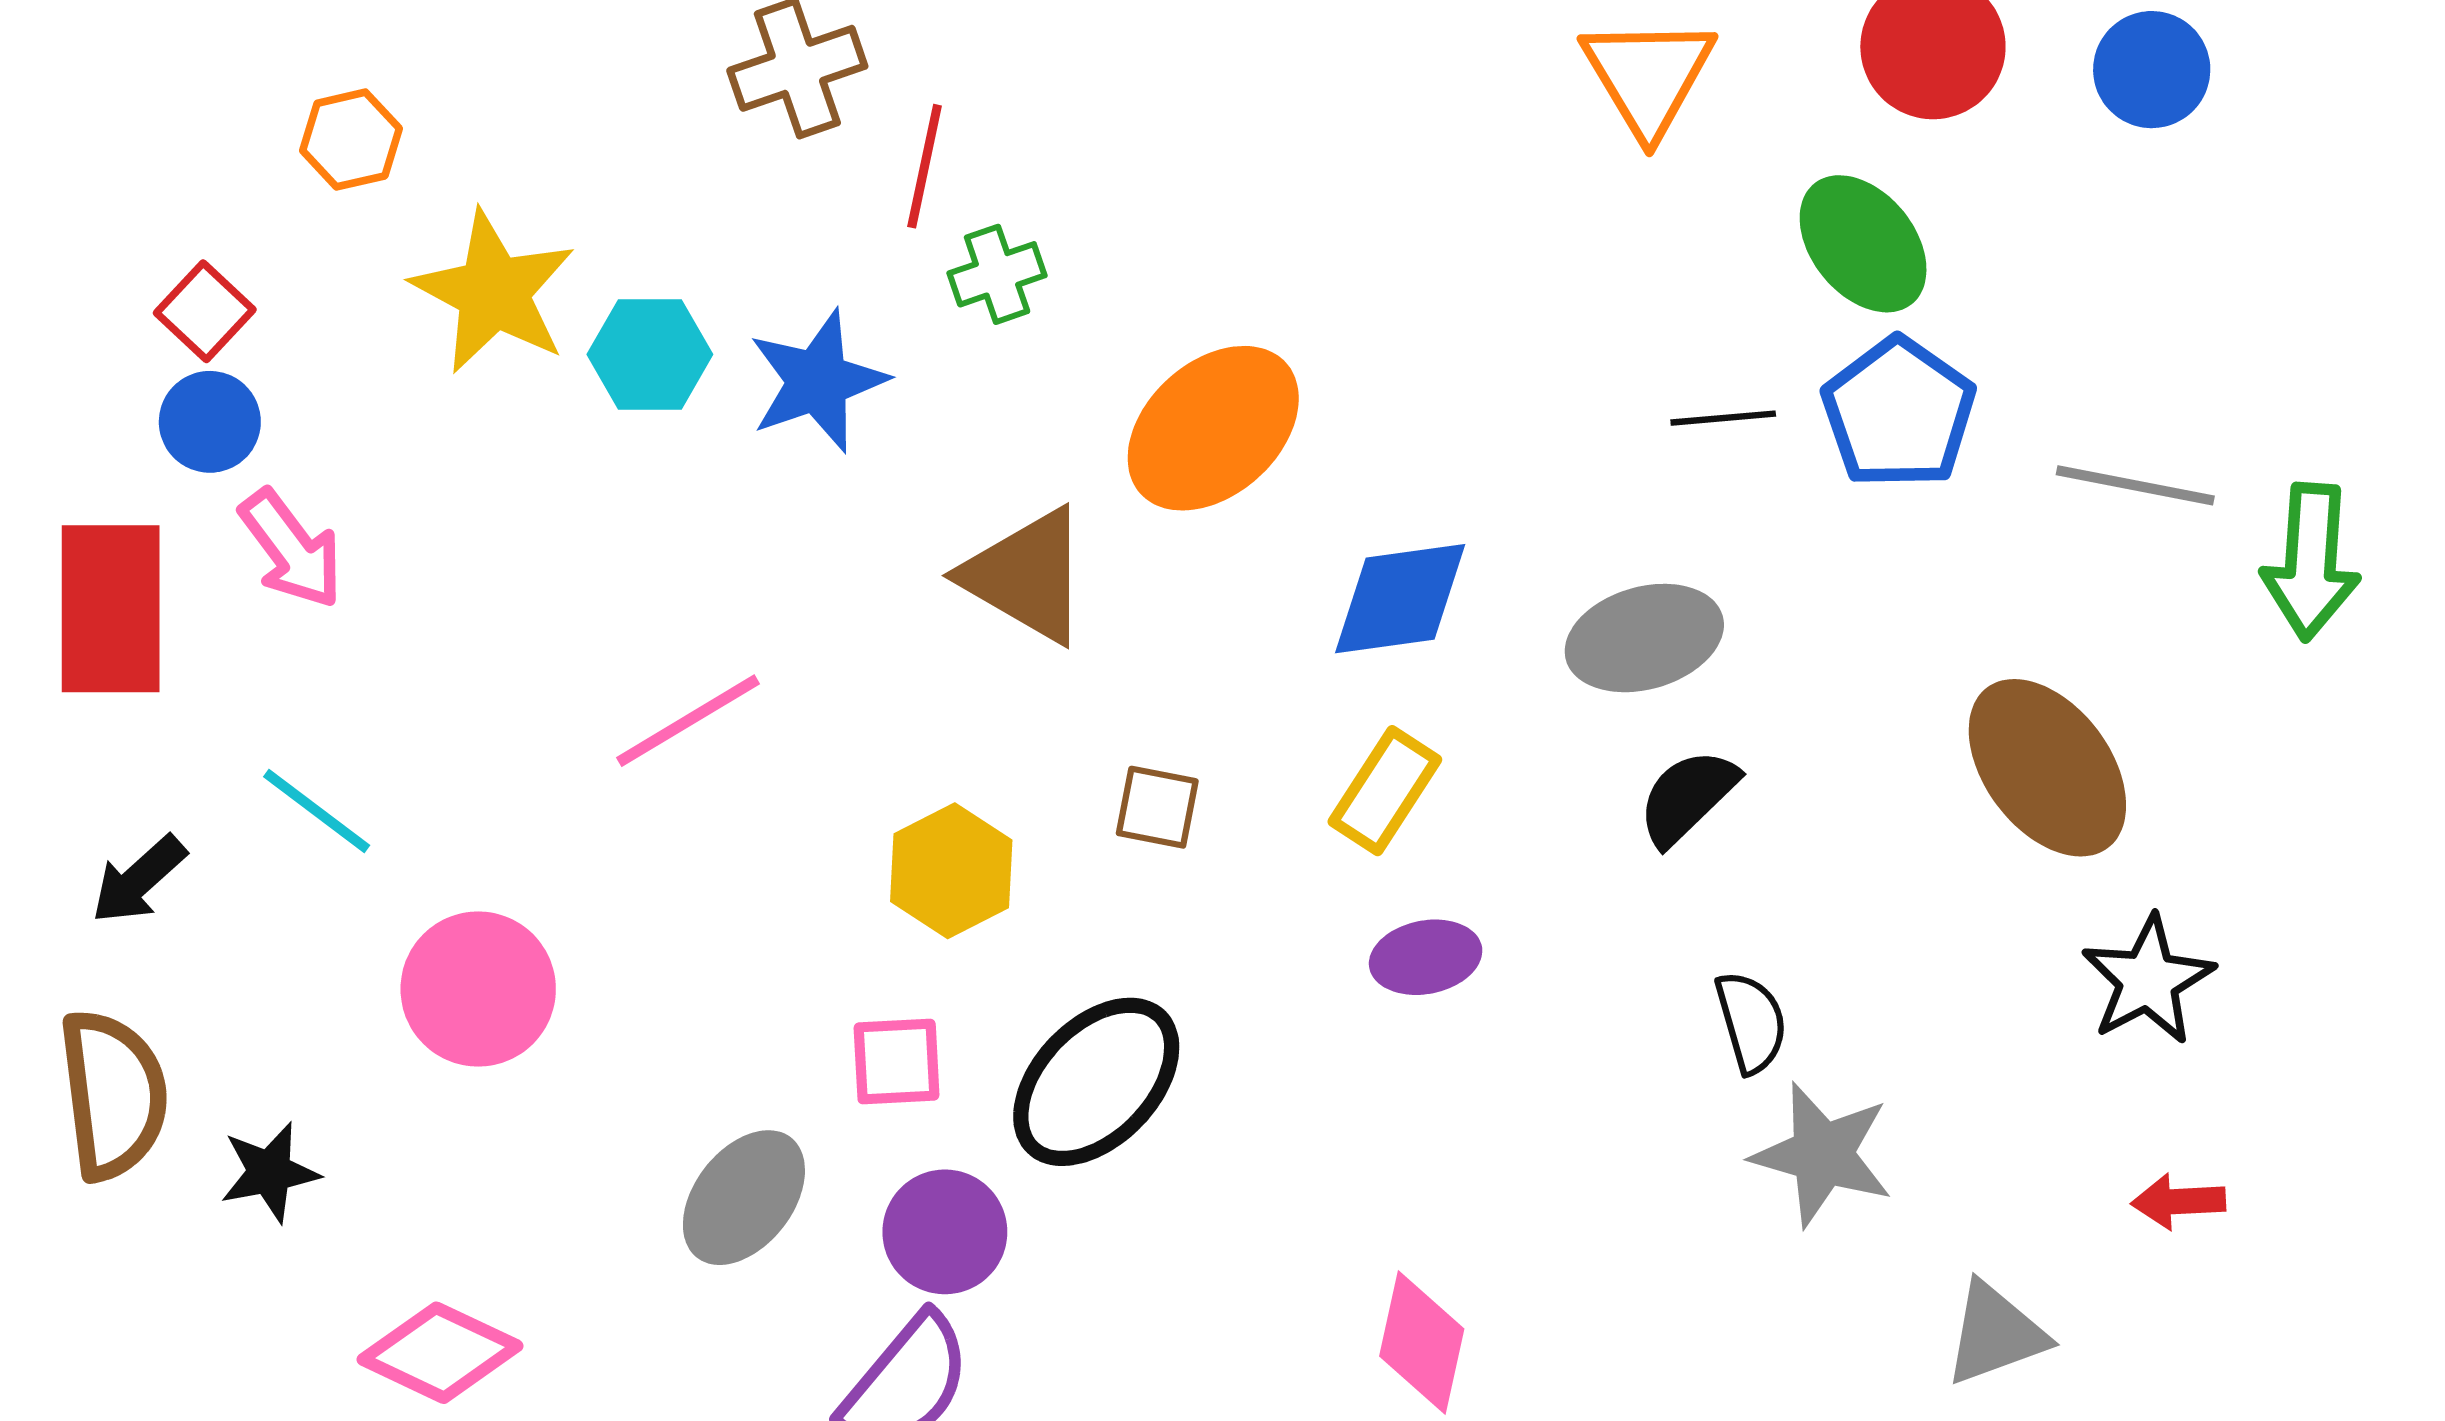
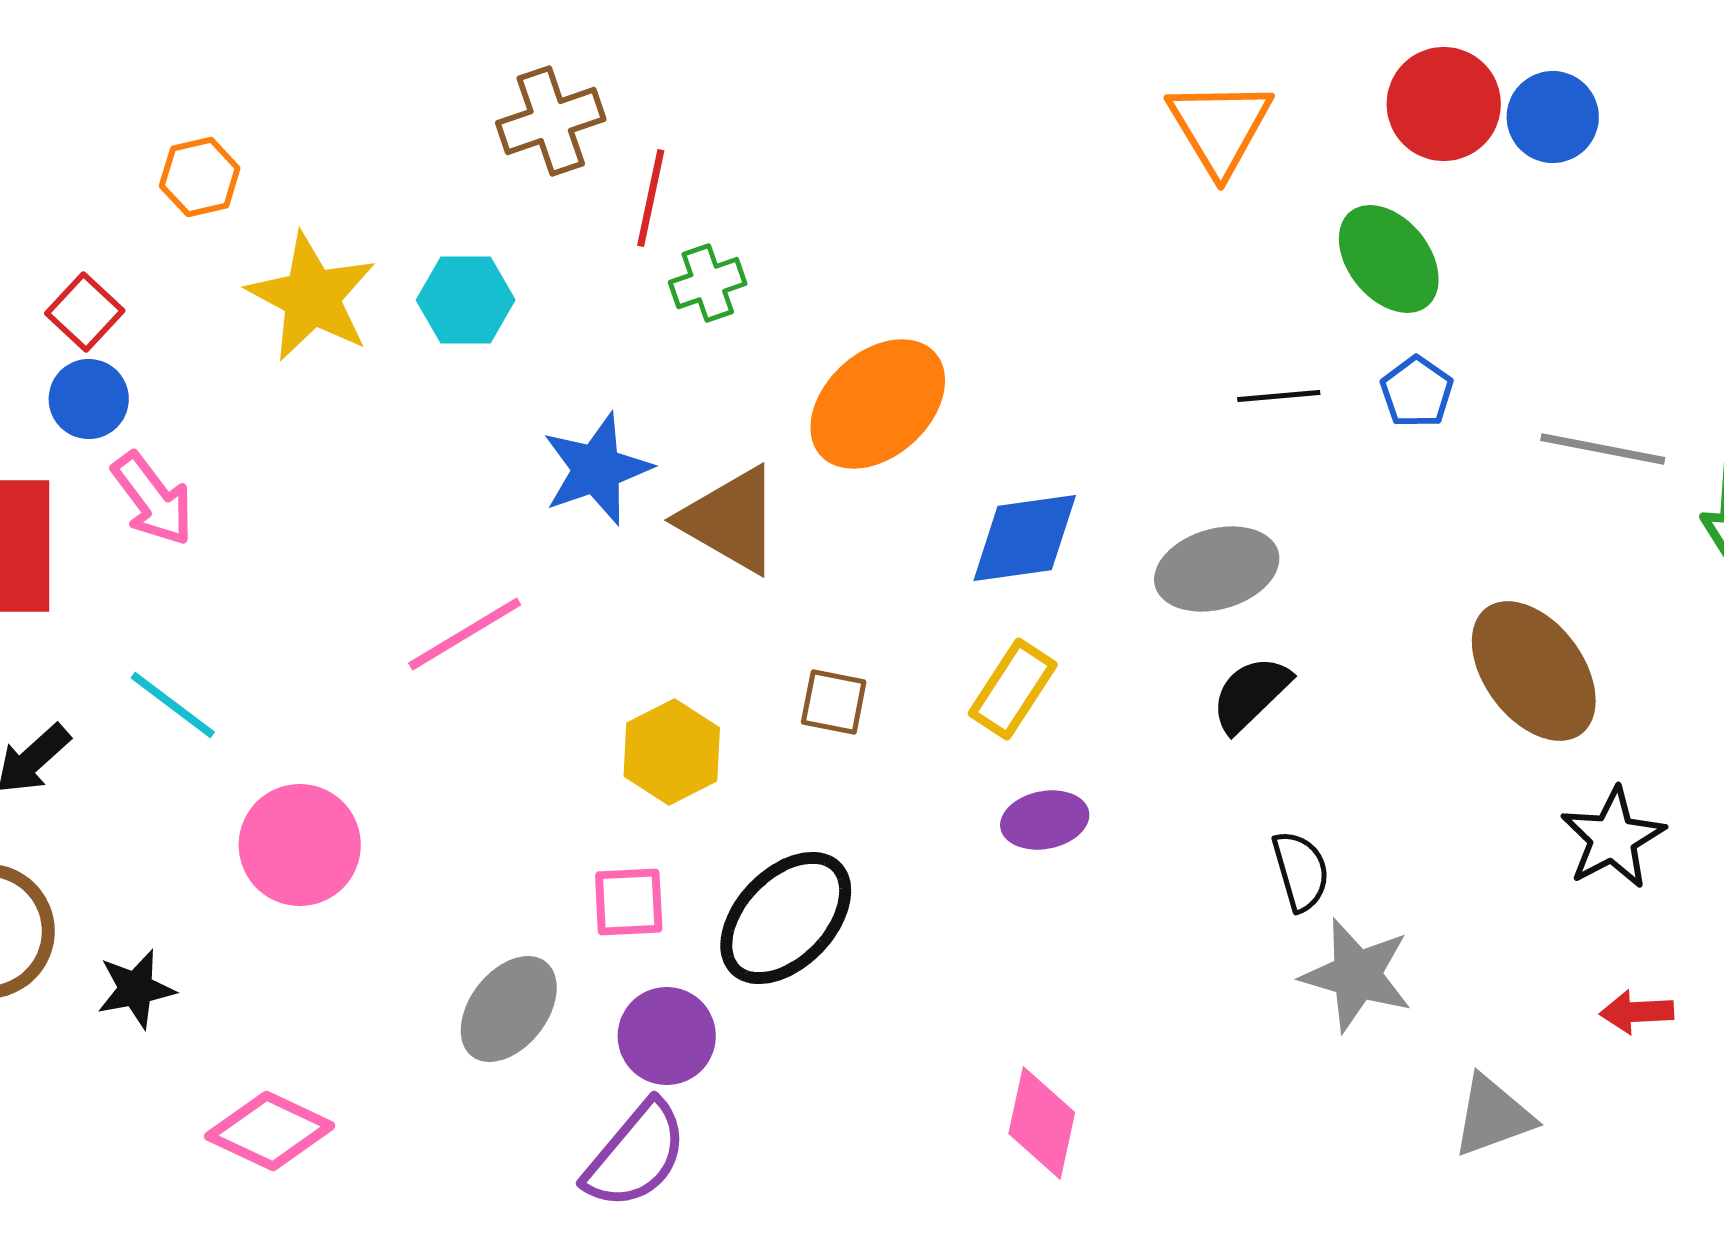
blue circle: (2152, 70) -> (1553, 117), moved
cyan hexagon: (650, 354) -> (466, 300), moved
blue star: (818, 381) -> (597, 469), moved
blue pentagon: (1899, 413) -> (1417, 392), size x0.6

